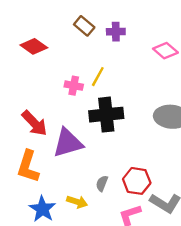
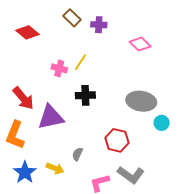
black cross: (106, 115) -> (85, 95), size x0.7
red hexagon: (137, 181) -> (117, 140), moved

